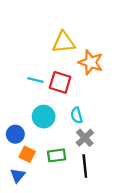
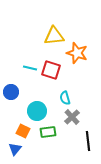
cyan circle: (44, 117) -> (37, 111), moved
blue circle: (15, 134) -> (11, 92), moved
black line: (85, 166) -> (88, 141), moved

